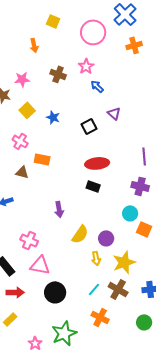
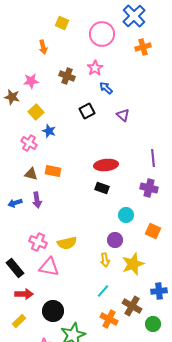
blue star: (53, 117) -> (49, 131), moved
black square: (89, 126) -> (87, 111), moved
orange rectangle: (42, 159) -> (53, 171), moved
purple arrow: (59, 209) -> (37, 200), moved
cyan circle: (130, 213) -> (126, 215), moved
yellow semicircle: (80, 234) -> (67, 243), moved, turned 42
brown cross: (118, 289) -> (132, 306), moved
black circle: (55, 292) -> (53, 311), moved

